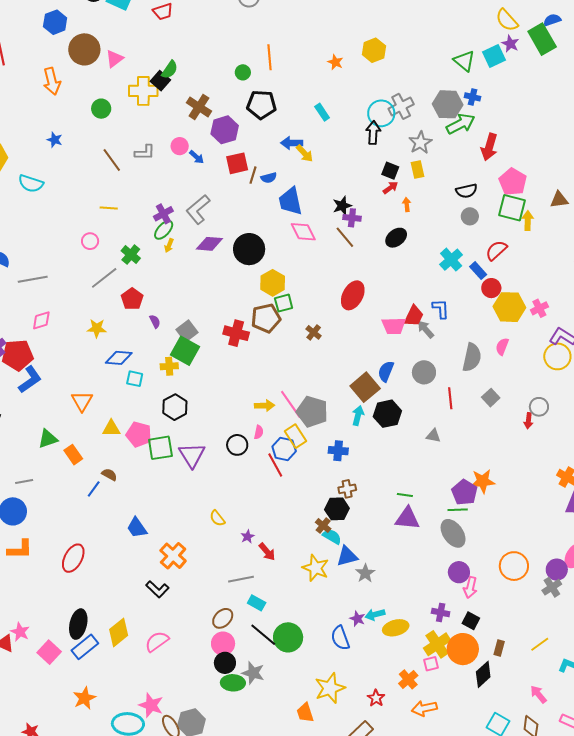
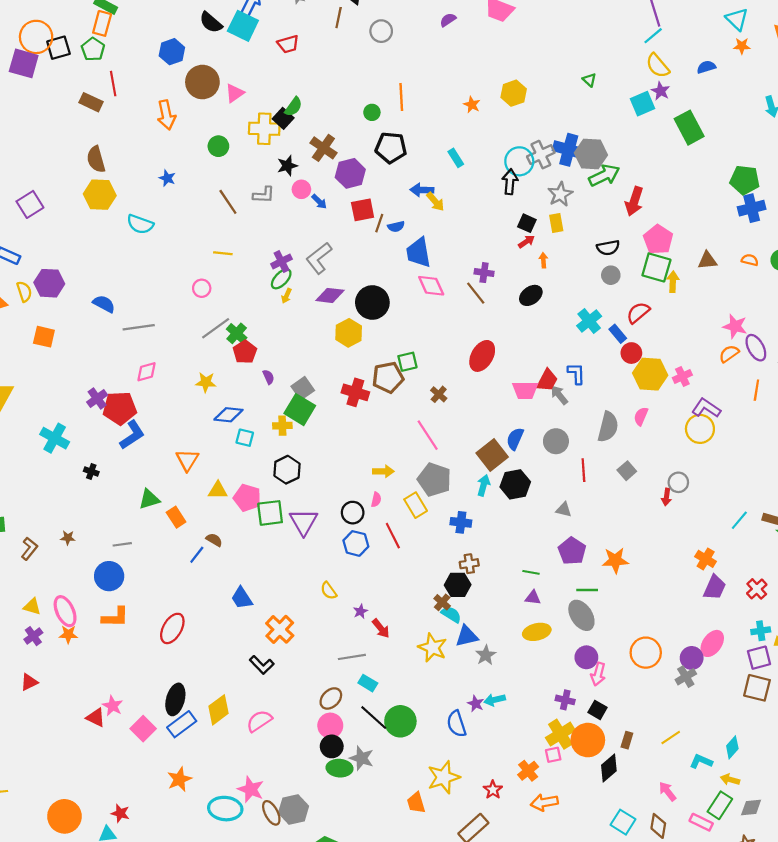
green rectangle: (542, 39) -> (689, 128), moved
green triangle: (464, 61) -> (589, 80), moved, size x0.6
blue cross: (473, 97) -> (569, 150), moved, size x1.8
black star: (342, 206) -> (287, 166), moved
green cross: (131, 255) -> (237, 333), moved
yellow hexagon: (273, 283) -> (349, 333), moved
pink line: (291, 404) -> (428, 435), moved
blue hexagon: (284, 449) -> (356, 543), moved
purple pentagon: (464, 492) -> (572, 551), moved
purple triangle: (407, 518) -> (533, 598), size x0.6
yellow ellipse: (396, 628) -> (537, 632), moved

